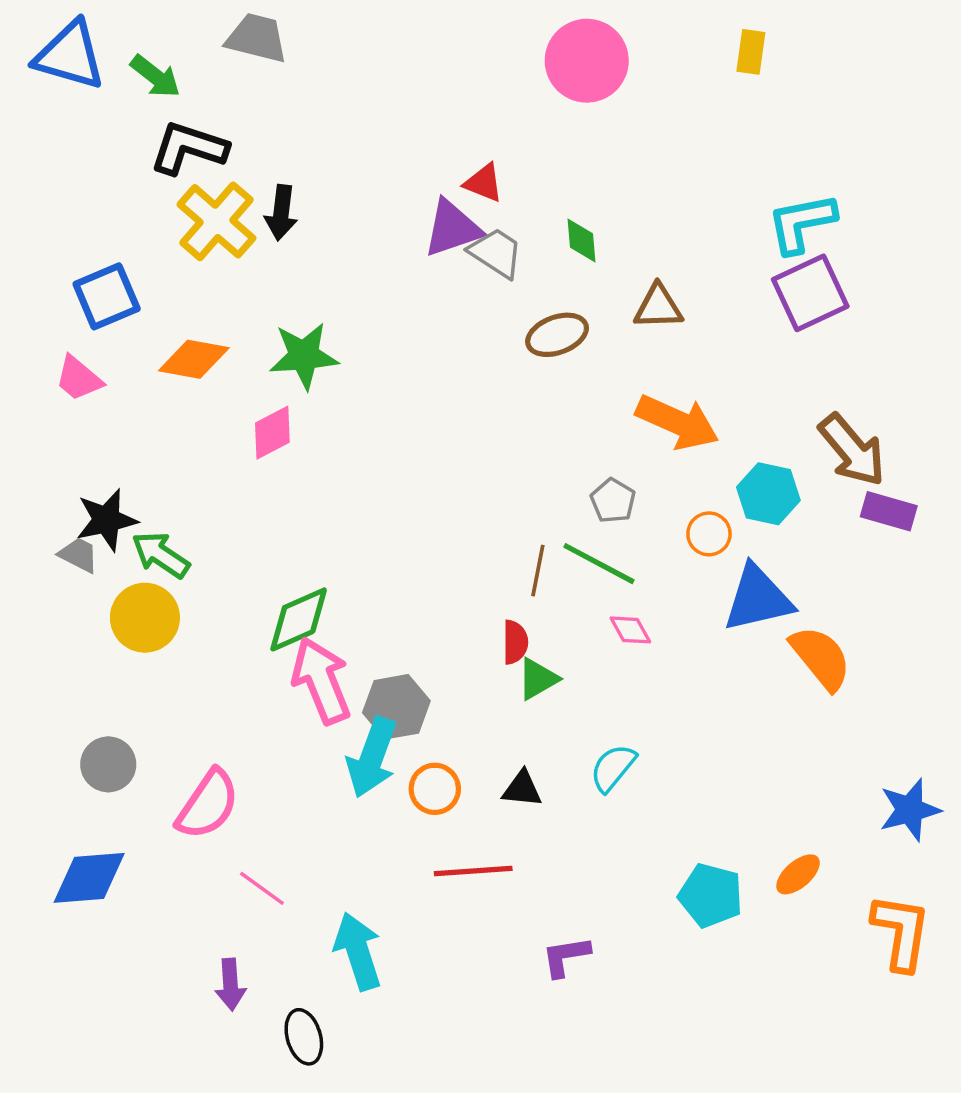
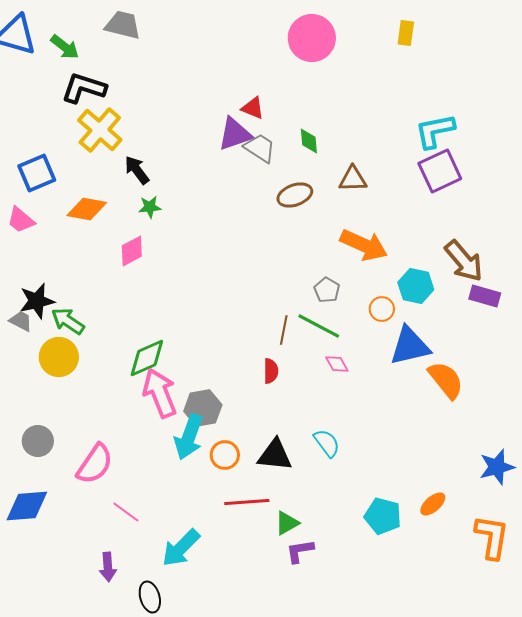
black arrow: (281, 213) -> (137, 170), moved, turned 136
green star: (304, 356) -> (150, 207), size x0.6
green triangle: (538, 679) -> (287, 523), moved
cyan semicircle: (613, 768) -> (327, 443), turned 104
black triangle: (522, 789) -> (275, 455), size x1.5
cyan arrow: (358, 951) -> (181, 548), turned -117

